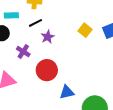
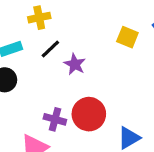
purple cross: (23, 52) -> (55, 119), moved

